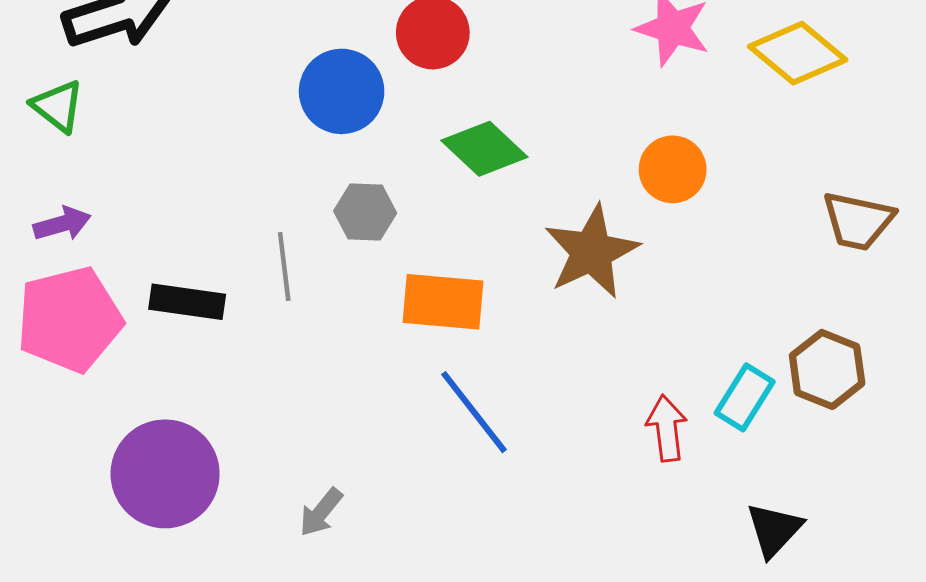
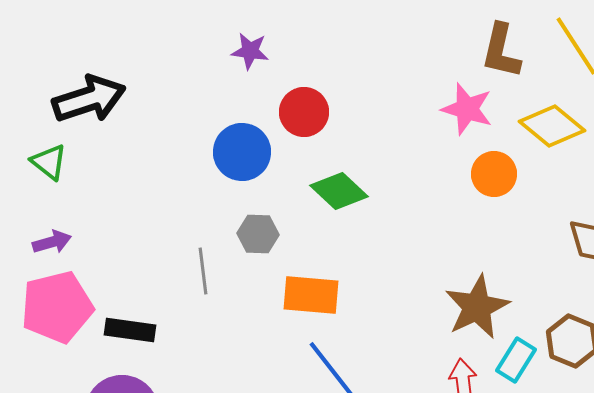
orange circle: (673, 169) -> (494, 174), moved
brown star: (592, 252) -> (477, 307), moved
black rectangle: (187, 302) -> (130, 330), moved

